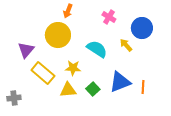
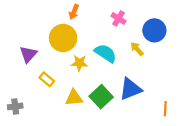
yellow star: (73, 68) -> (79, 63), moved
yellow rectangle: (43, 73) -> (47, 79), size x0.6
orange line: (143, 87) -> (165, 109), moved
green square: (93, 89) -> (101, 97), size x1.5

